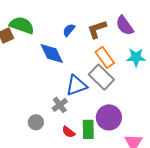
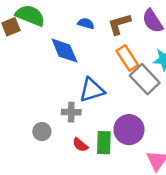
blue semicircle: (69, 30) -> (86, 24), turned 64
gray rectangle: (101, 77) -> (145, 79), moved
gray cross: (60, 105) -> (71, 112), turned 35

